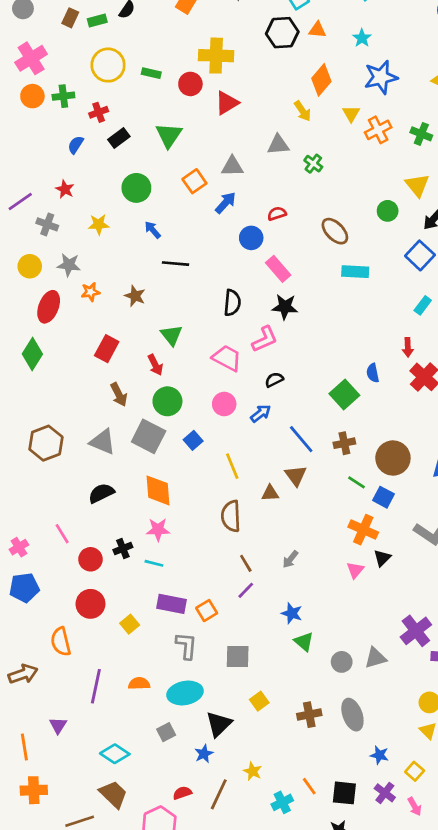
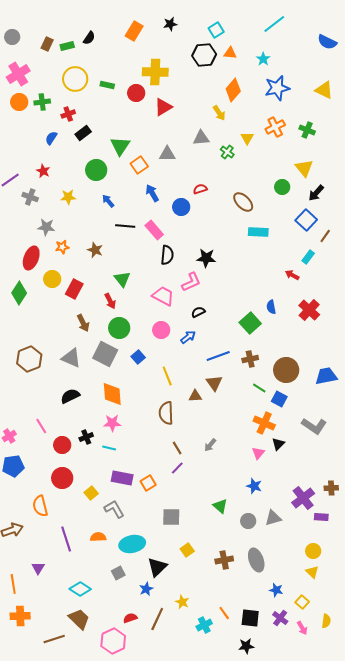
yellow triangle: (351, 114) -> (247, 138), moved
green triangle: (169, 135) -> (120, 146), moved
blue arrow: (226, 203) -> (152, 193), moved, turned -72
yellow circle: (30, 266) -> (52, 279), moved
pink rectangle: (278, 269) -> (154, 230), moved
red arrow: (408, 347) -> (292, 275), moved, turned 120
blue line: (301, 439) -> (218, 356), turned -70
blue star: (292, 613) -> (254, 486), moved
gray L-shape: (186, 646) -> (114, 509), moved, turned -35
purple line: (96, 686) -> (66, 539), turned -30

